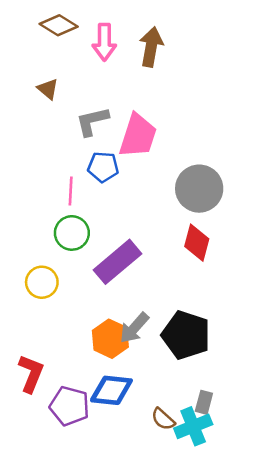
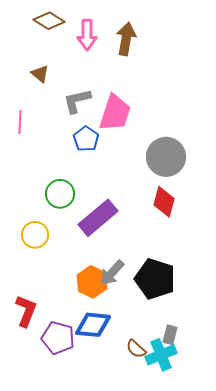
blue pentagon: (103, 167) -> (86, 139), turned 30
pink line: (71, 191) -> (20, 122), moved

